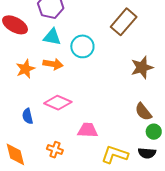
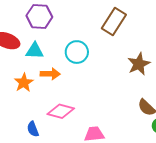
cyan triangle: (52, 37) -> (35, 51), moved

